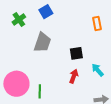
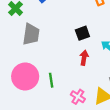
gray trapezoid: (42, 42) -> (31, 34), moved

